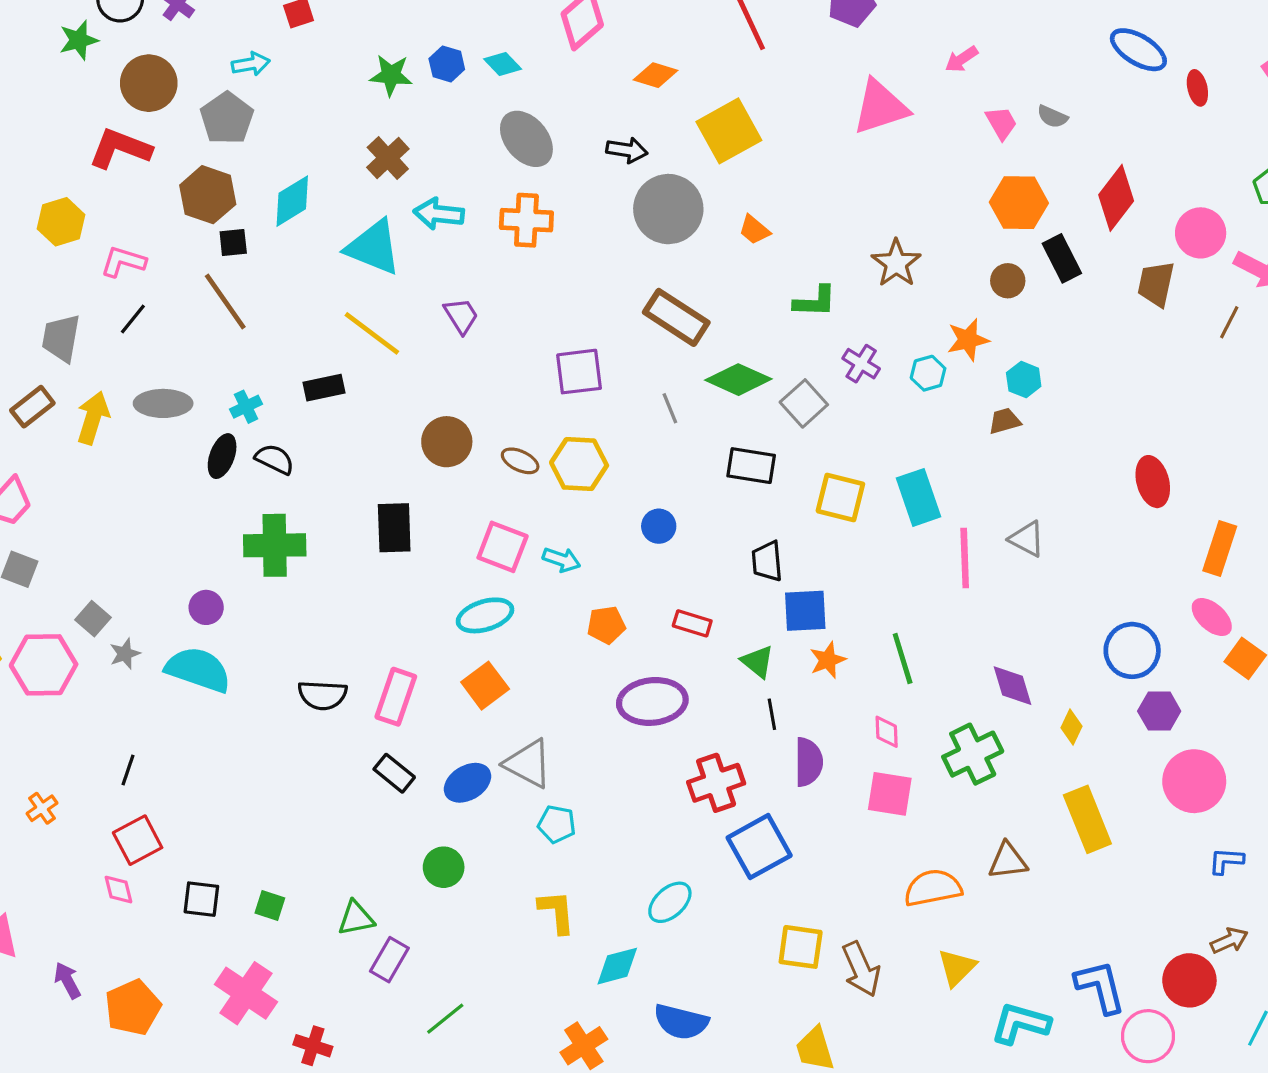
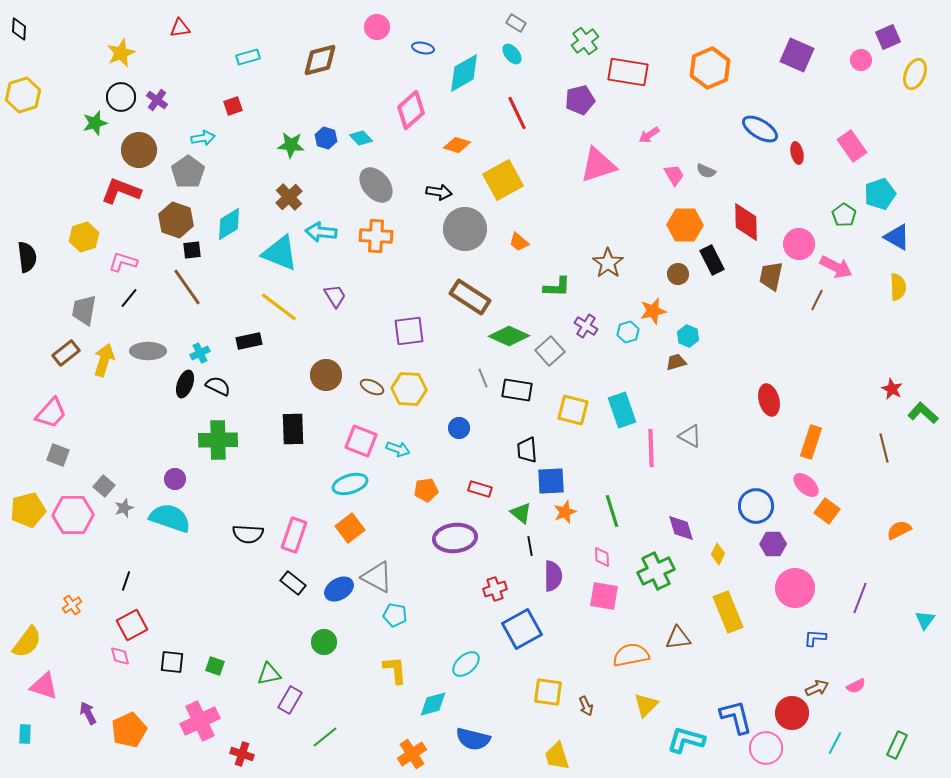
red diamond: (1116, 198) -> (746, 222), turned -39
gray line: (670, 408) -> (483, 378), moved
red cross: (716, 783) -> (495, 589), size x0.7
brown arrow: (861, 969) -> (586, 706), size x0.6
pink cross: (246, 993) -> (200, 721), turned 30

